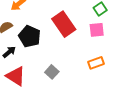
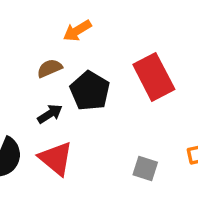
gray square: (52, 72) -> (145, 168), moved, turned -32

